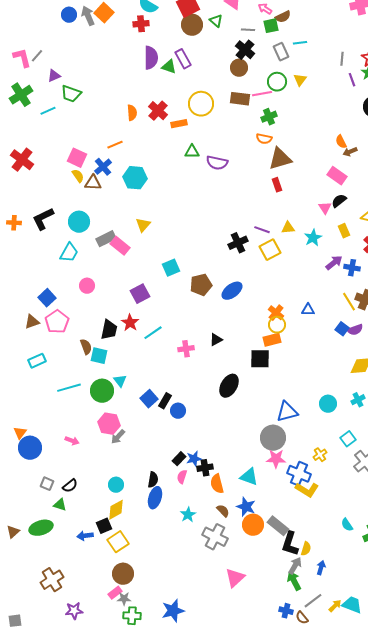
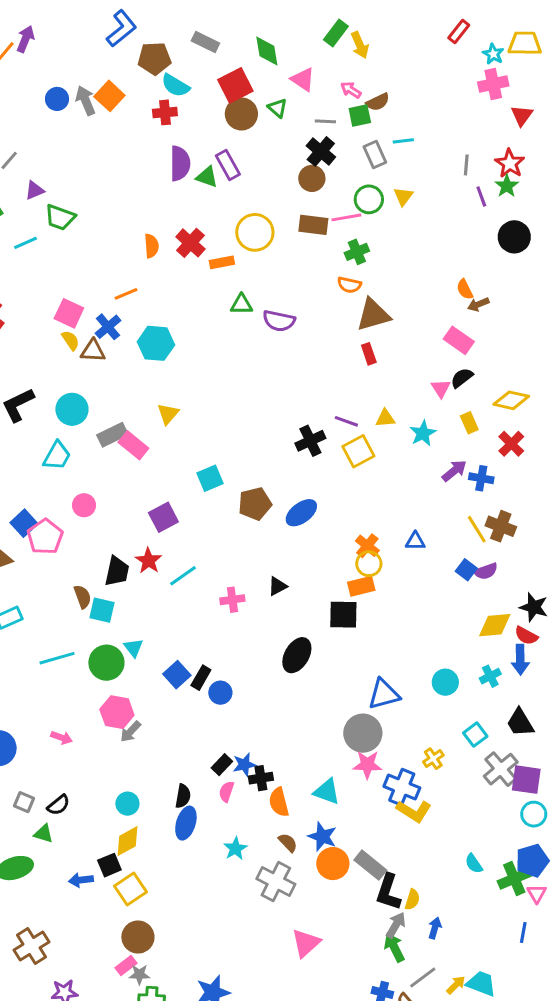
pink pentagon: (57, 322) -> (45, 537), moved

